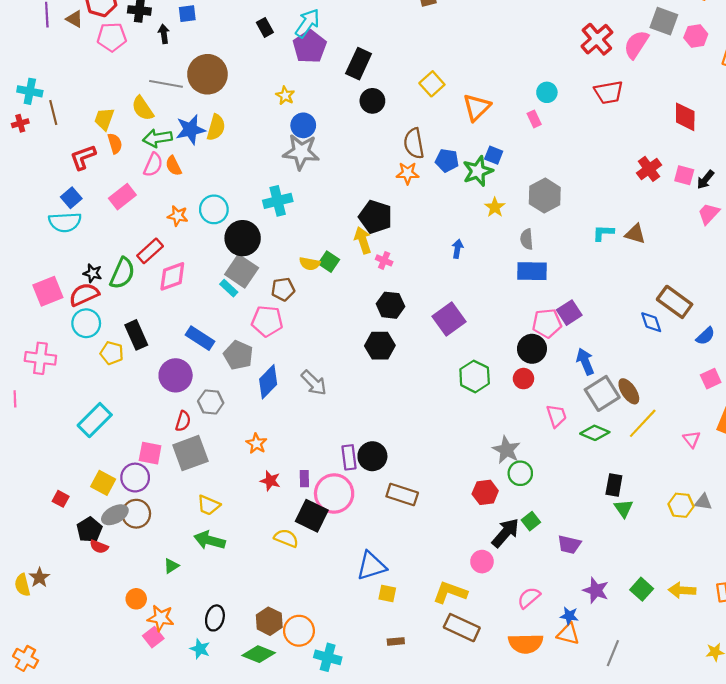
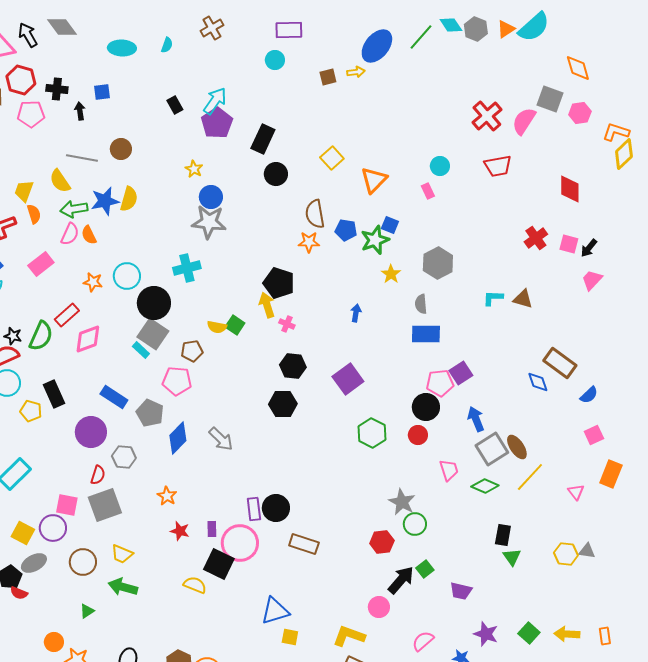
brown circle: (207, 74) -> (121, 149), size x0.6
brown circle: (136, 514) -> (83, 562), moved

